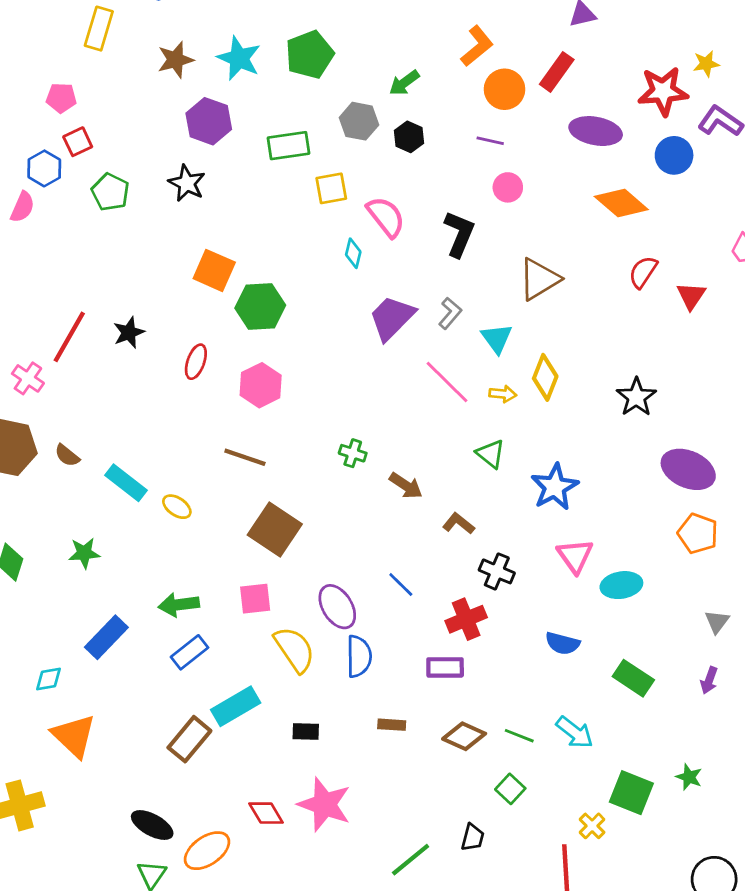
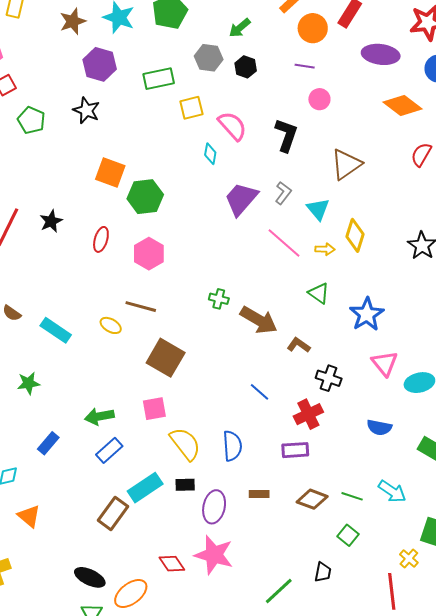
brown arrow: (406, 486) -> (259, 320), size x1.5
yellow ellipse: (177, 507) -> (111, 325), moved
purple ellipse: (337, 607) -> (214, 507), moved, turned 48
blue rectangle: (106, 637) -> (48, 443), size x0.7
black rectangle: (306, 732) -> (185, 485), moved
orange triangle: (74, 736) -> (29, 516), size x0.7

